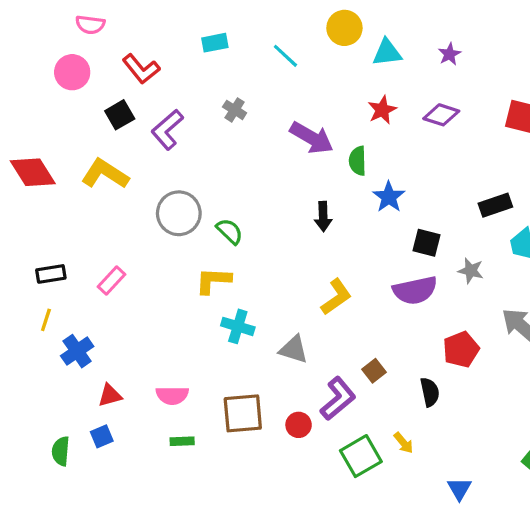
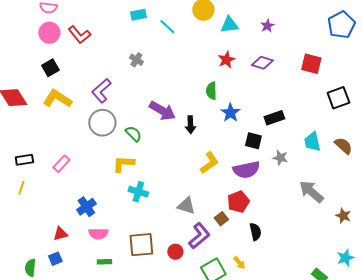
cyan rectangle: (215, 43) -> (138, 15), moved
pink circle: (72, 72) -> (49, 33), moved
black square: (120, 115) -> (50, 68), moved
purple L-shape: (167, 130) -> (101, 91), moved
purple arrow: (312, 138) -> (162, 111), moved
black rectangle: (495, 205) -> (274, 118), moved
yellow L-shape: (336, 297) -> (209, 163), moved
gray triangle: (294, 349) -> (186, 206), moved
red pentagon: (461, 349) -> (238, 202), moved
blue cross: (77, 351) -> (86, 207), moved

